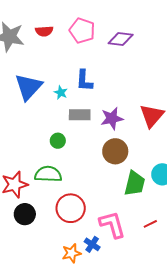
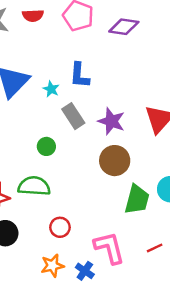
gray rectangle: (80, 115) -> (73, 116), turned 55
purple star: (112, 118) -> (111, 121), turned 30
red circle: (71, 208) -> (60, 227), size x0.6
orange star: (71, 253) -> (52, 266), moved

